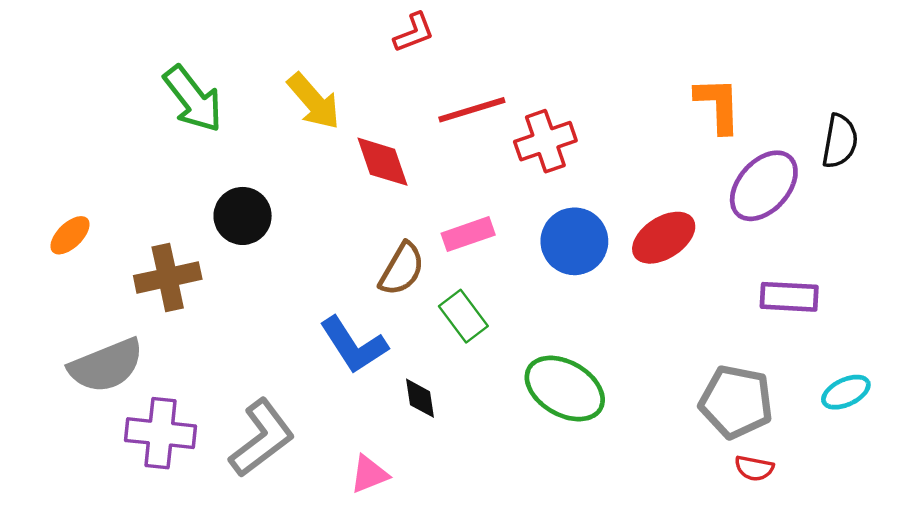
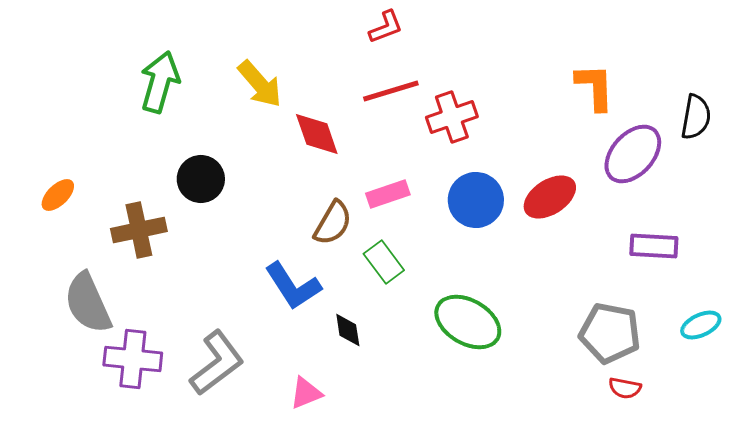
red L-shape: (414, 33) -> (386, 27), moved
green arrow: (193, 99) -> (160, 82), turned -126
gray semicircle: (106, 366) -> (88, 303), turned 88

